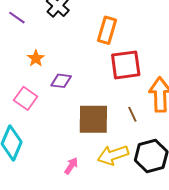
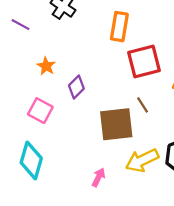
purple diamond: (61, 81) -> (76, 87), turned -45
brown line: (132, 114) -> (143, 105), moved

